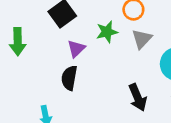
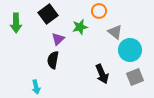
gray triangle: (142, 39) -> (115, 32), moved, turned -35
green arrow: (18, 42) -> (16, 23), moved

